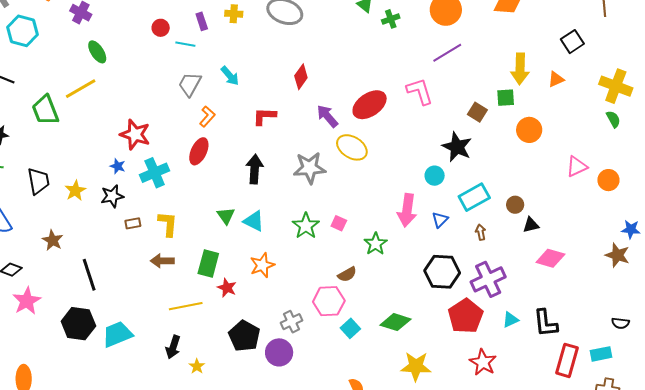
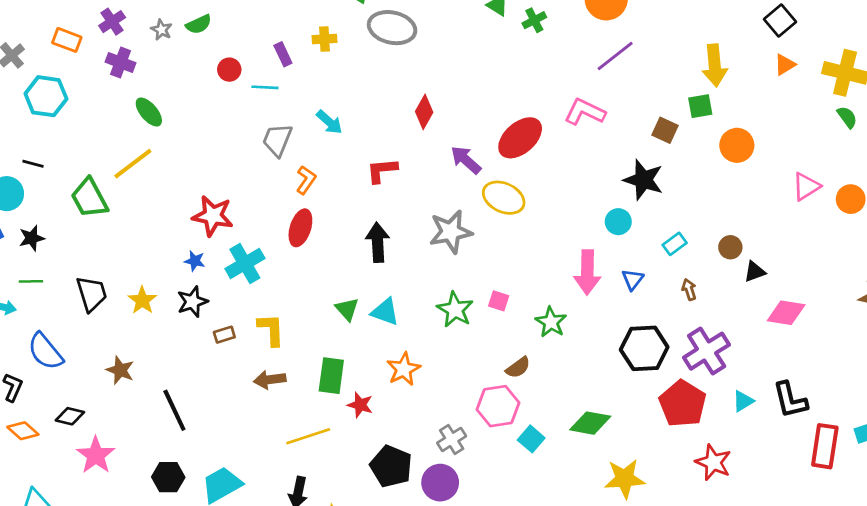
orange triangle: (556, 79) -> (785, 65), moved
pink L-shape: (420, 91) -> (585, 112), turned -40
cyan rectangle: (474, 197) -> (675, 244), size x0.6
black hexagon: (78, 324) -> (168, 477), size x0.7

